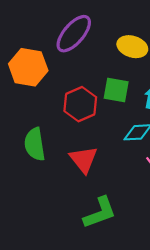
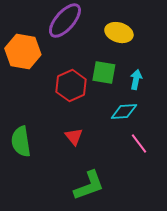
green semicircle: (35, 144) -> (21, 142), moved
red triangle: (84, 159) -> (74, 137), size x0.7

